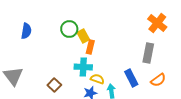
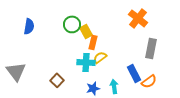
orange cross: (157, 23) -> (138, 18), moved
yellow semicircle: (97, 79) -> (100, 57), moved, turned -56
orange semicircle: (158, 80) -> (149, 81), moved

